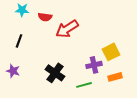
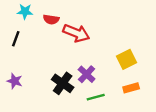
red arrow: (67, 29) -> (76, 33), turned -125
black line: (19, 41) -> (16, 39), moved
purple cross: (94, 65) -> (87, 74), moved, turned -35

